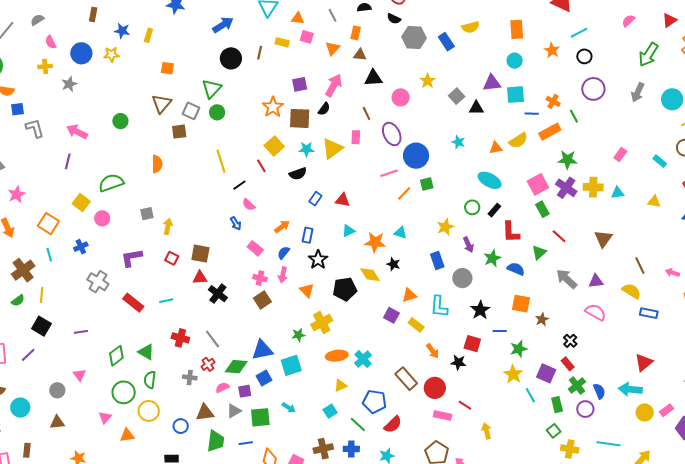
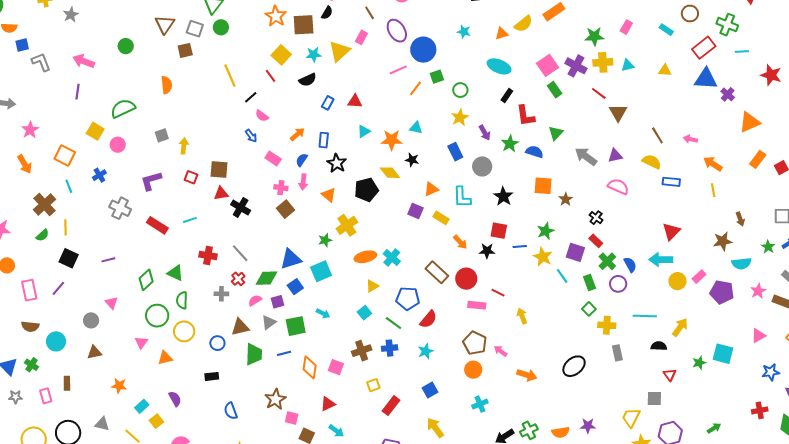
pink rectangle: (356, 137) -> (361, 37), turned 32
green star: (568, 160) -> (594, 36), moved
green circle: (472, 207) -> (460, 90), moved
red line: (559, 236) -> (599, 93), moved
blue line: (500, 331) -> (520, 246), moved

